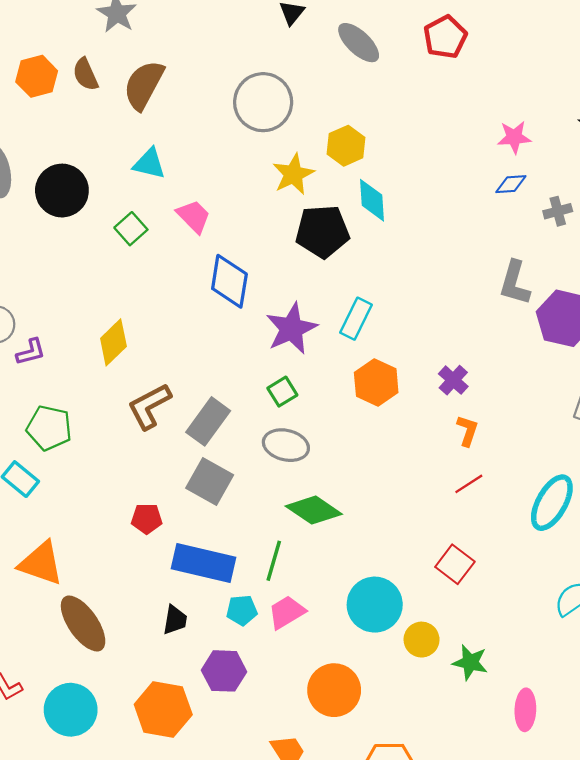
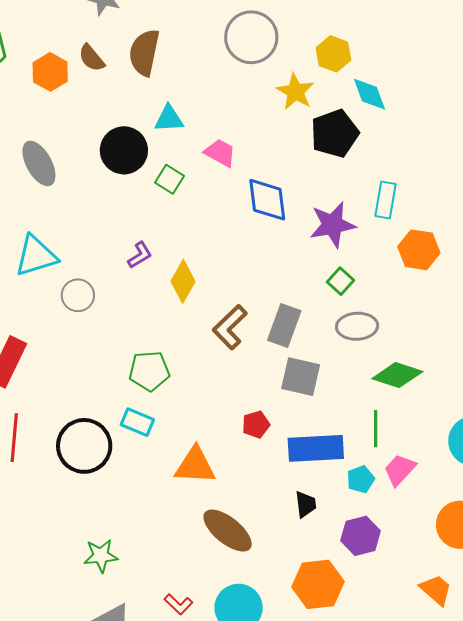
black circle: (62, 191) -> (124, 150), moved
purple star: (291, 329) -> (332, 225), turned 30
purple L-shape: (31, 352) -> (140, 255), moved
orange triangle: (41, 563) -> (195, 465), moved

